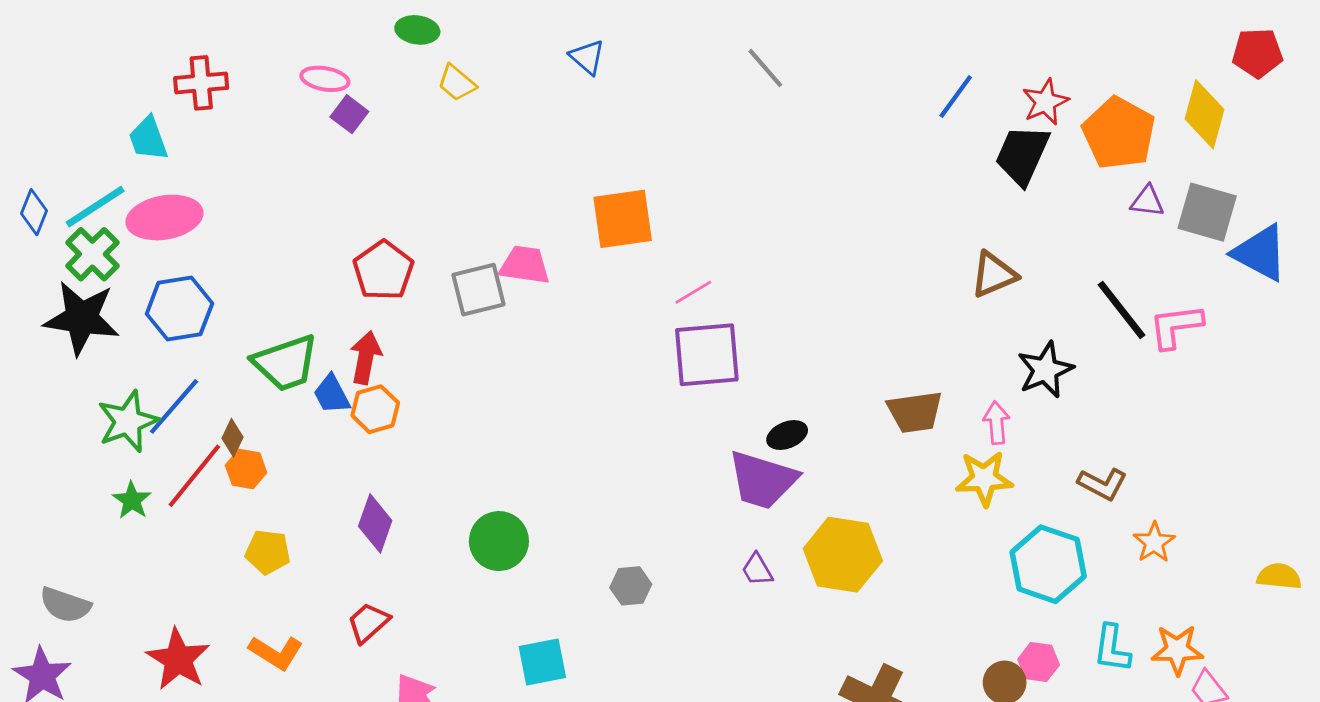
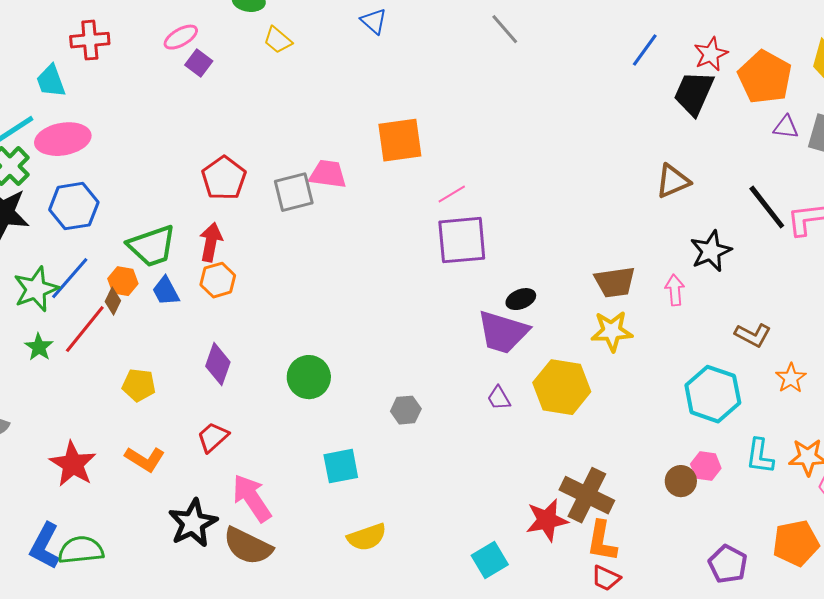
pink ellipse: (325, 79) -> (181, 37), turned -40
blue trapezoid: (332, 394) -> (166, 291), moved
orange hexagon: (246, 469) -> (123, 281), moved
yellow star: (984, 479) -> (612, 331), moved

